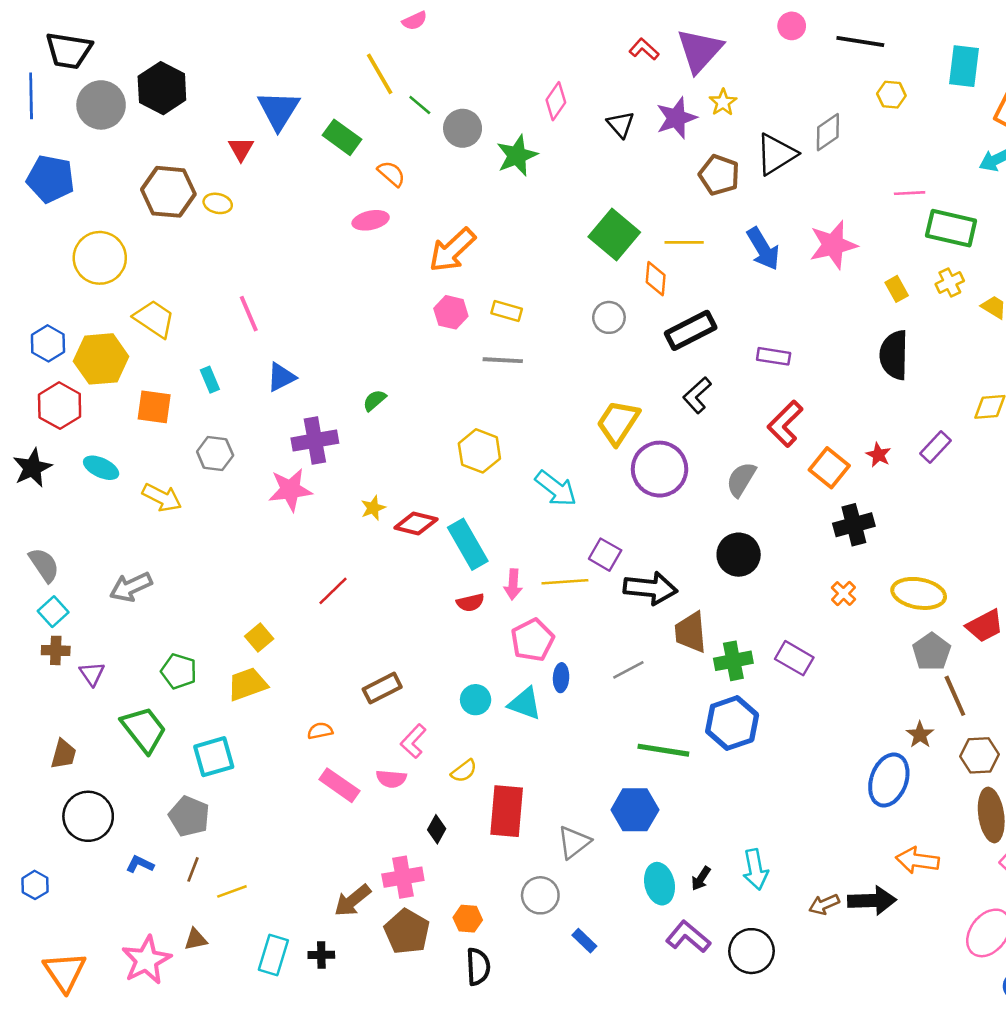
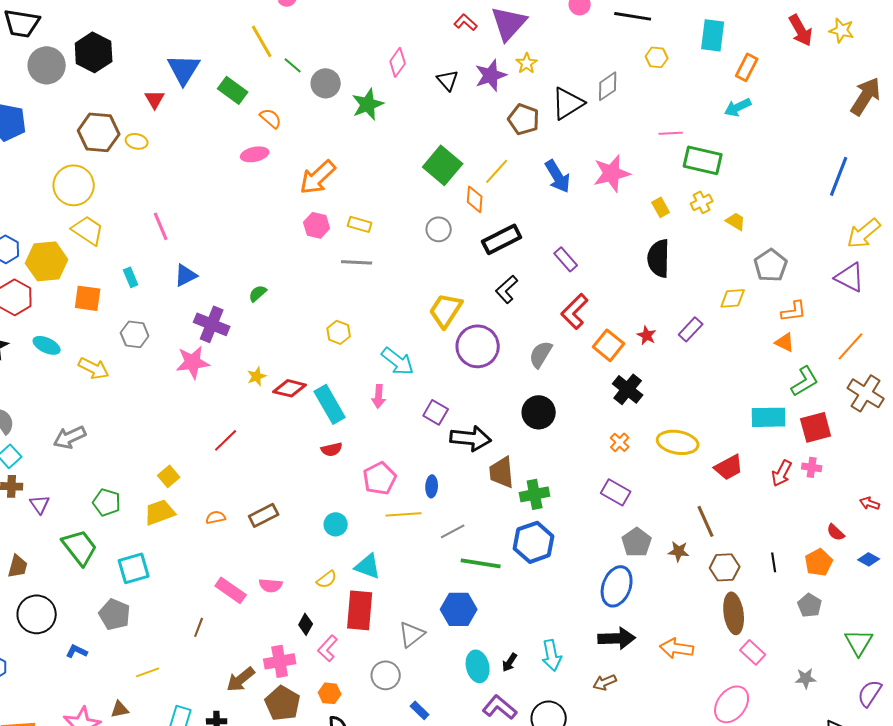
yellow line: (684, 242) -> (497, 171), turned -48
yellow circle: (100, 258) -> (74, 185), moved
purple rectangle: (774, 356) -> (566, 259), turned 40
purple cross: (315, 441) -> (212, 324), turned 32
yellow hexagon: (479, 451) -> (339, 332), size x0.7
black cross: (854, 525) -> (628, 389), turned -36
yellow line: (565, 582) -> (404, 514), moved
pink arrow: (513, 584) -> (379, 396), moved
gray pentagon: (932, 652) -> (637, 542), moved
purple rectangle: (794, 658) -> (616, 492), moved
gray line: (628, 670) -> (453, 531), moved
blue ellipse: (561, 678) -> (432, 486), moved
cyan triangle: (525, 704) -> (368, 566), moved
orange semicircle: (320, 731) -> (216, 517), moved
brown star: (920, 735) -> (679, 551), turned -30
pink L-shape: (413, 741) -> (328, 648), moved
blue ellipse: (889, 780) -> (617, 586), moved
brown line: (193, 869) -> (199, 627), moved
black arrow: (872, 901) -> (617, 638), moved

